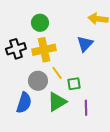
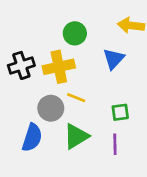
green circle: (40, 23) -> (75, 33), moved
yellow line: (57, 73) -> (76, 98), turned -32
green square: (74, 84) -> (120, 112), moved

